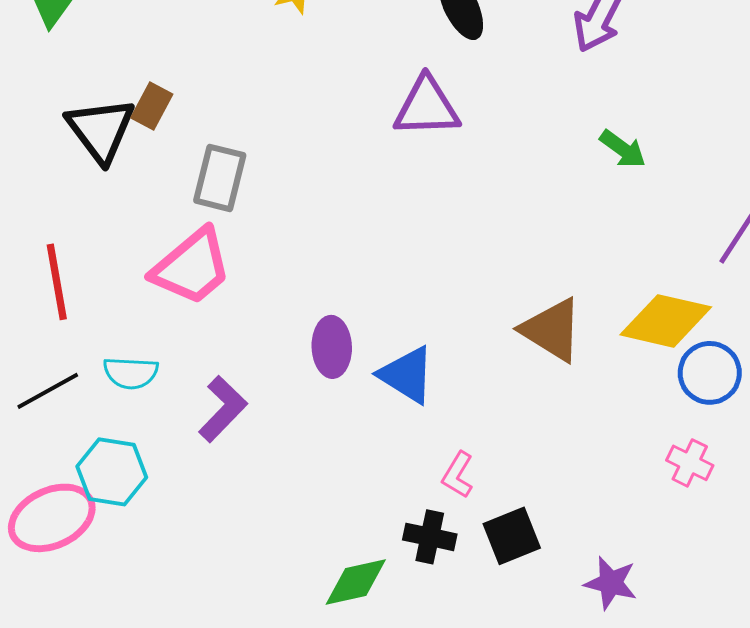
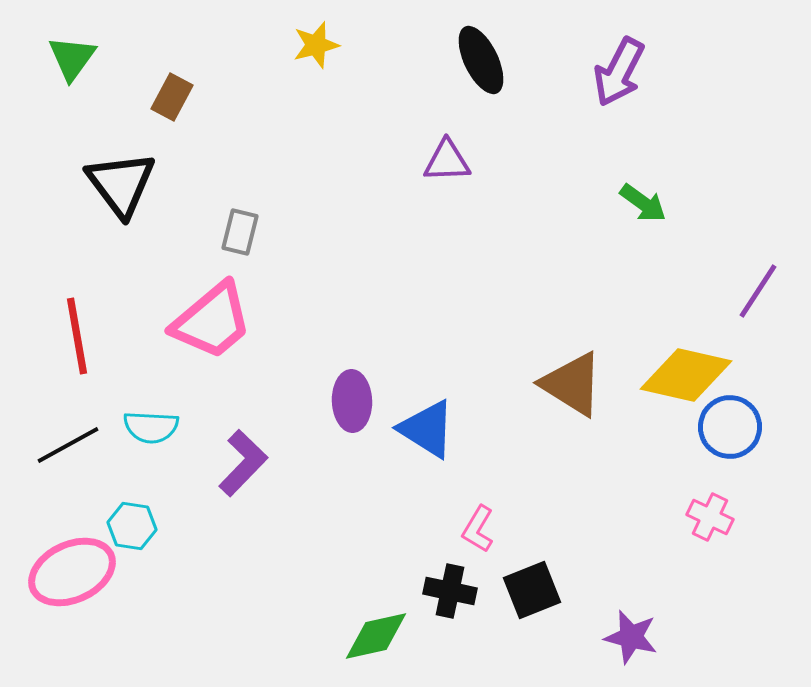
brown rectangle: (152, 106) -> (172, 97), moved
purple triangle: (427, 107) -> (447, 161), size x0.7
gray rectangle: (220, 178) -> (240, 232), size x0.7
cyan hexagon: (112, 472) -> (132, 526), size x0.7

